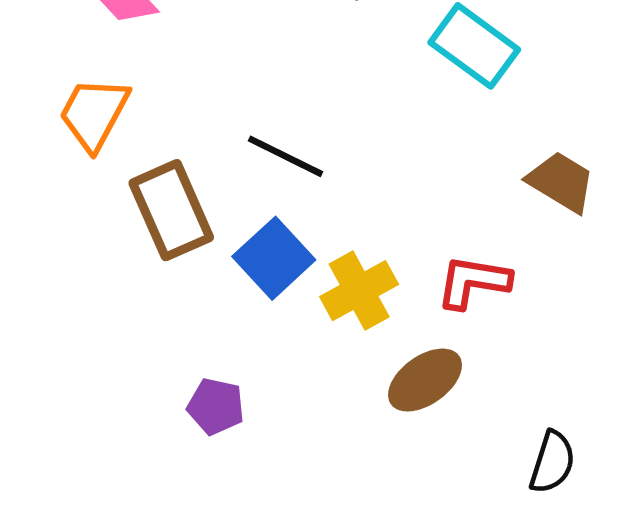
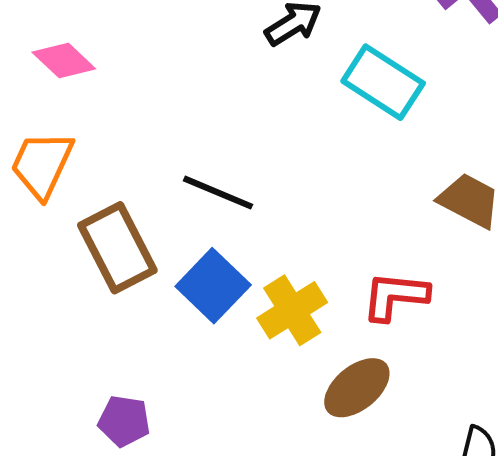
purple pentagon: (216, 406) -> (124, 421), moved

